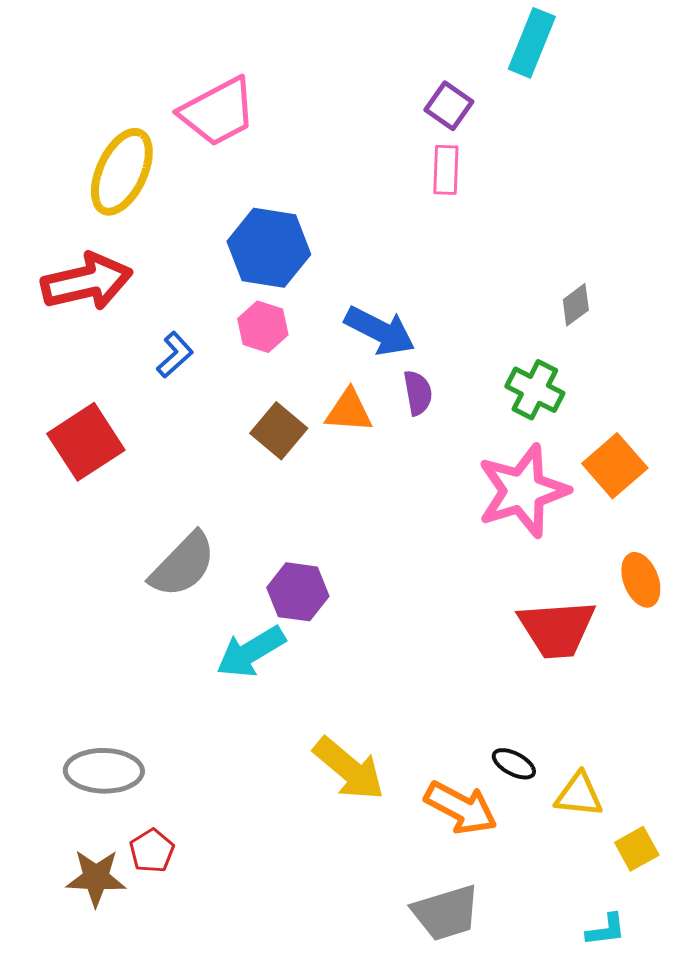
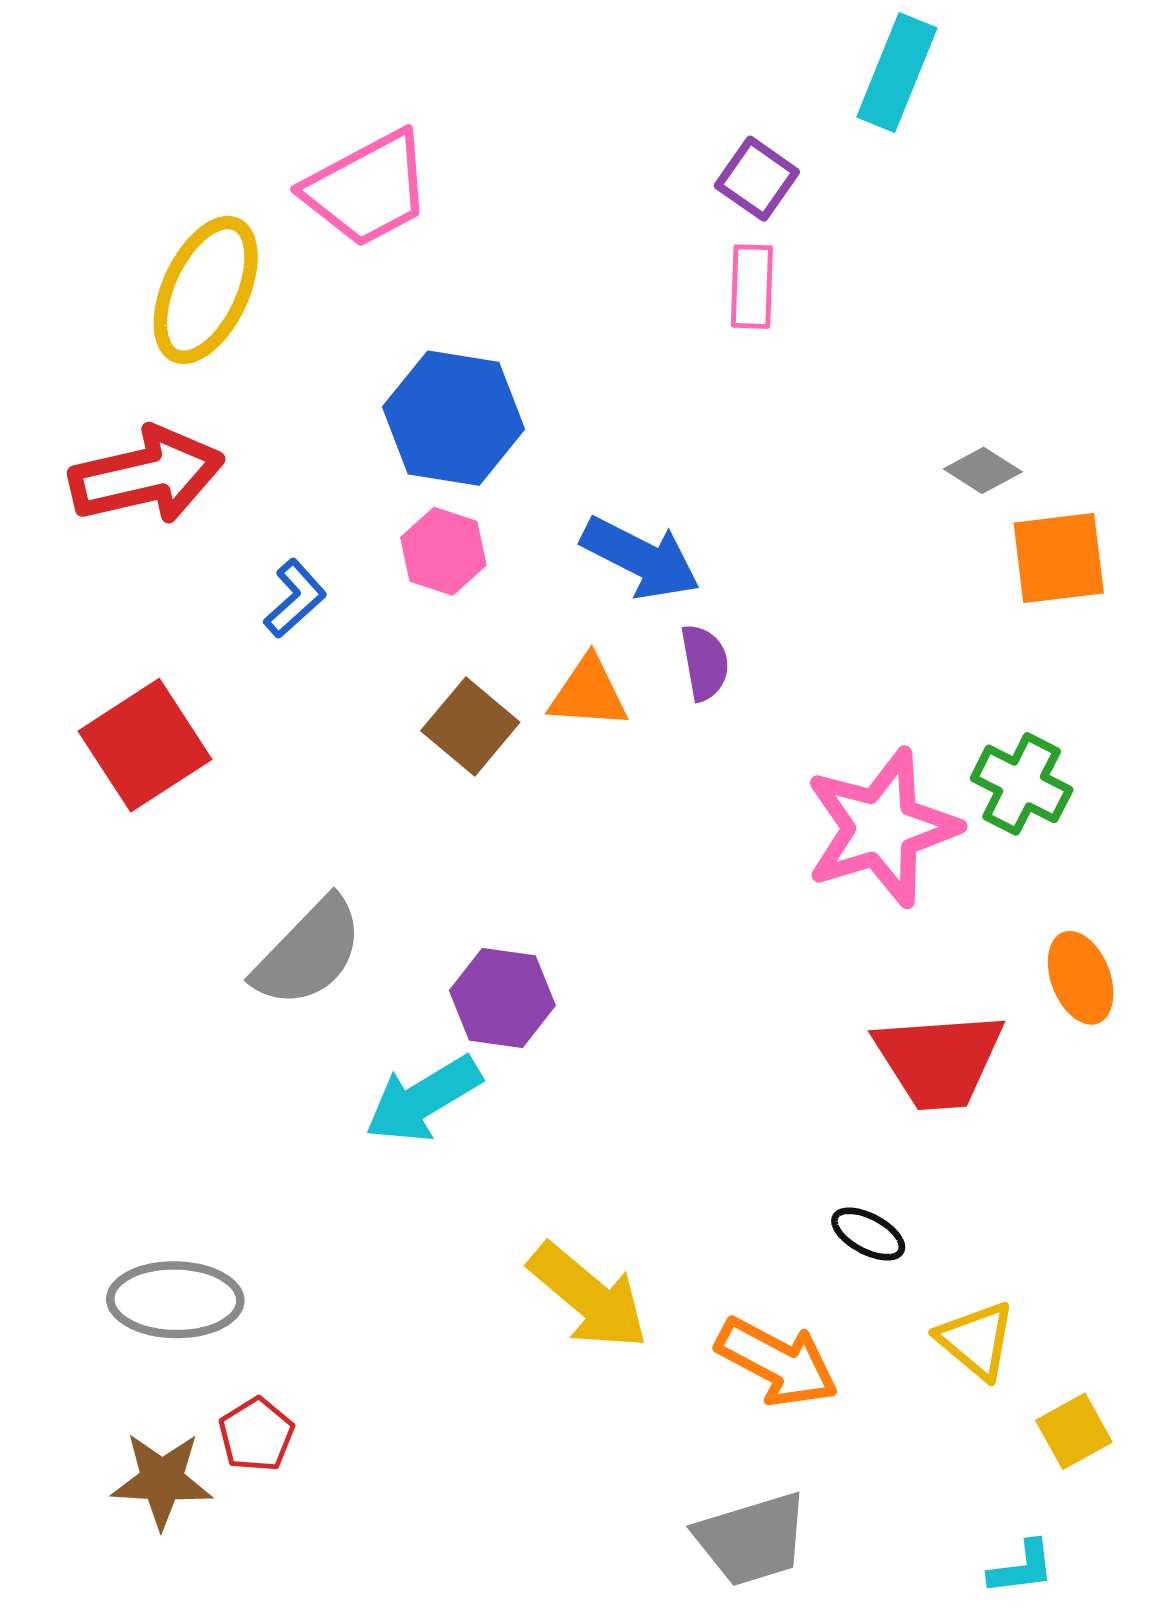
gray diamond: (576, 305) -> (983, 470), moved, turned 69
green cross: (535, 390) -> (1022, 784), moved
orange square: (615, 466) -> (1059, 558), moved, turned 34
black ellipse: (514, 764) -> (868, 1234), moved
yellow triangle: (579, 795) -> (976, 1340), turned 34

